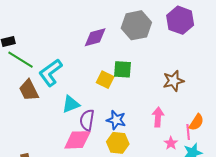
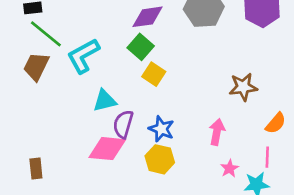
green square: (123, 69) -> (141, 47), moved, turned 30
brown trapezoid: (29, 90) -> (36, 66), moved, turned 45
orange semicircle: (196, 122) -> (276, 123), moved
pink line: (188, 132) -> (267, 157), moved

